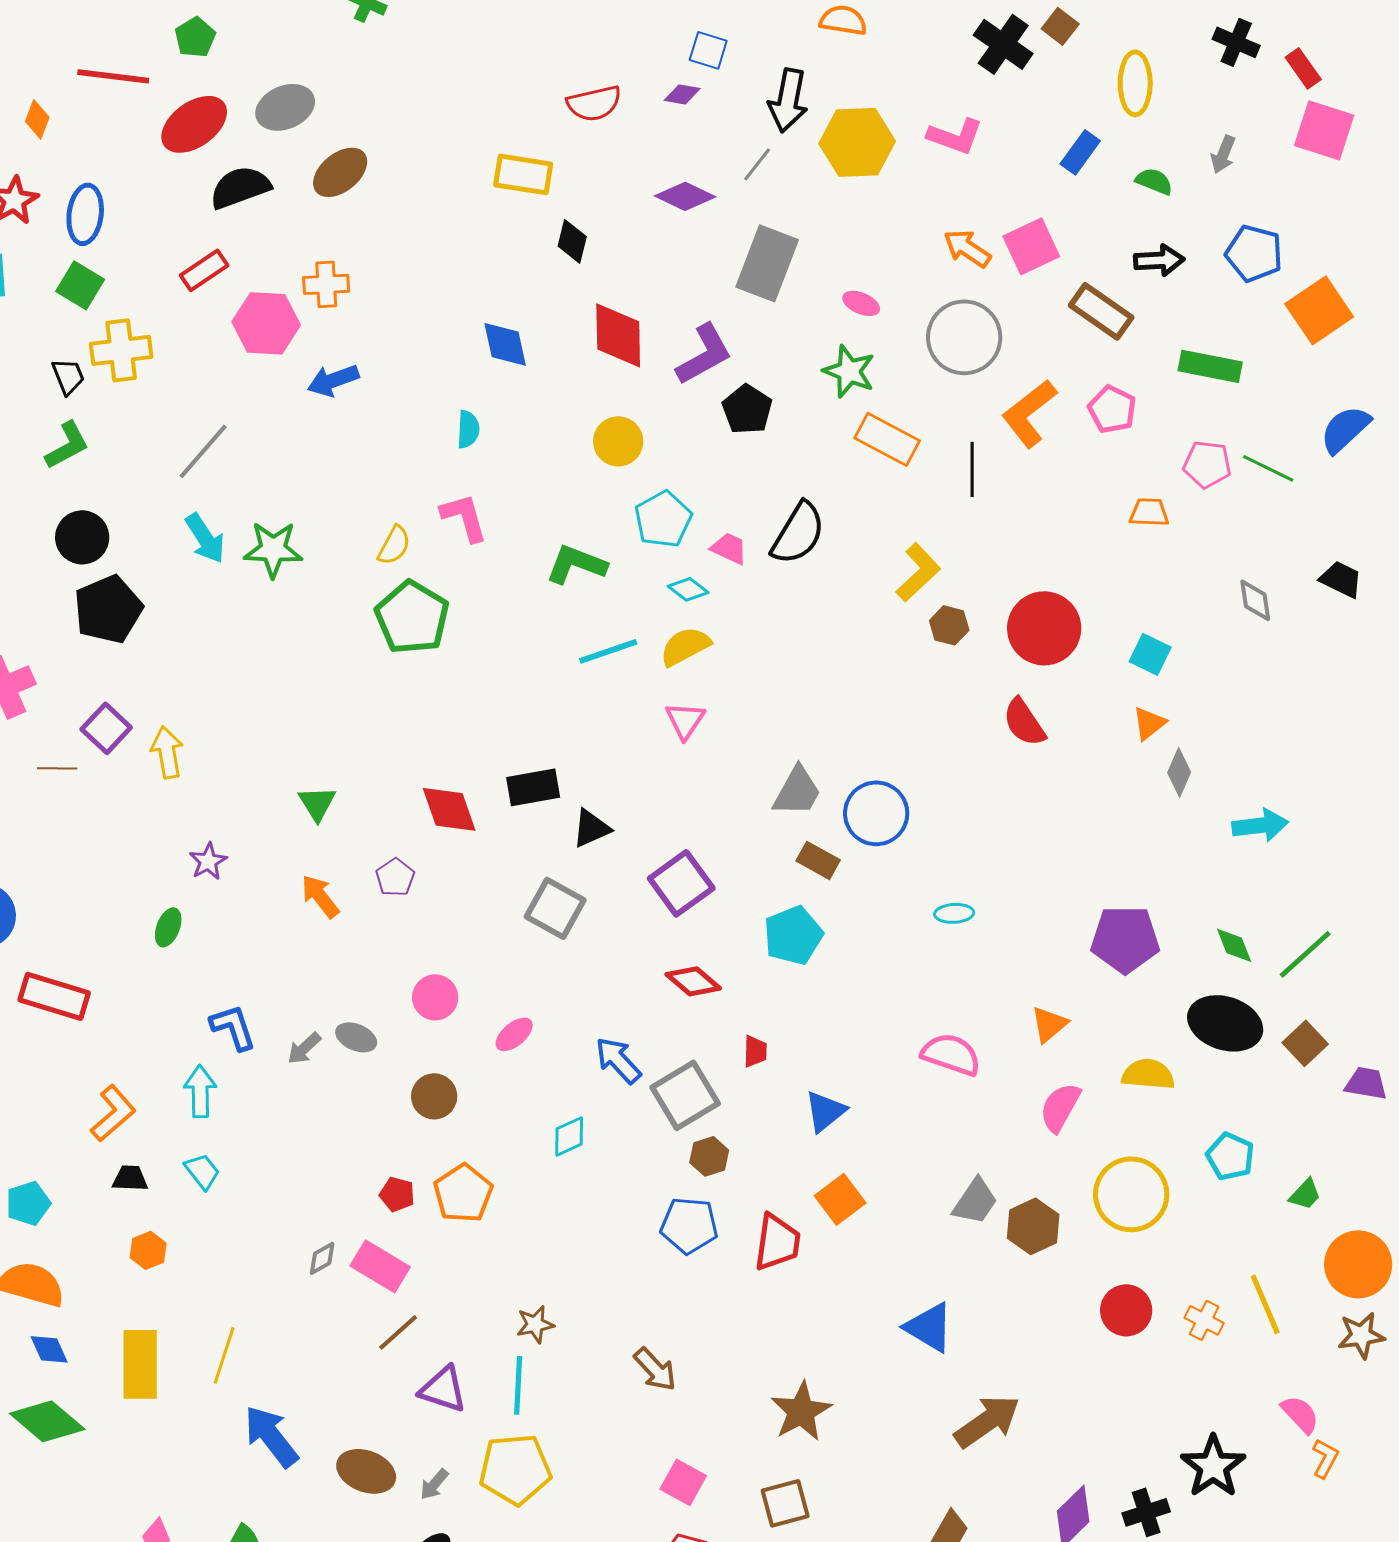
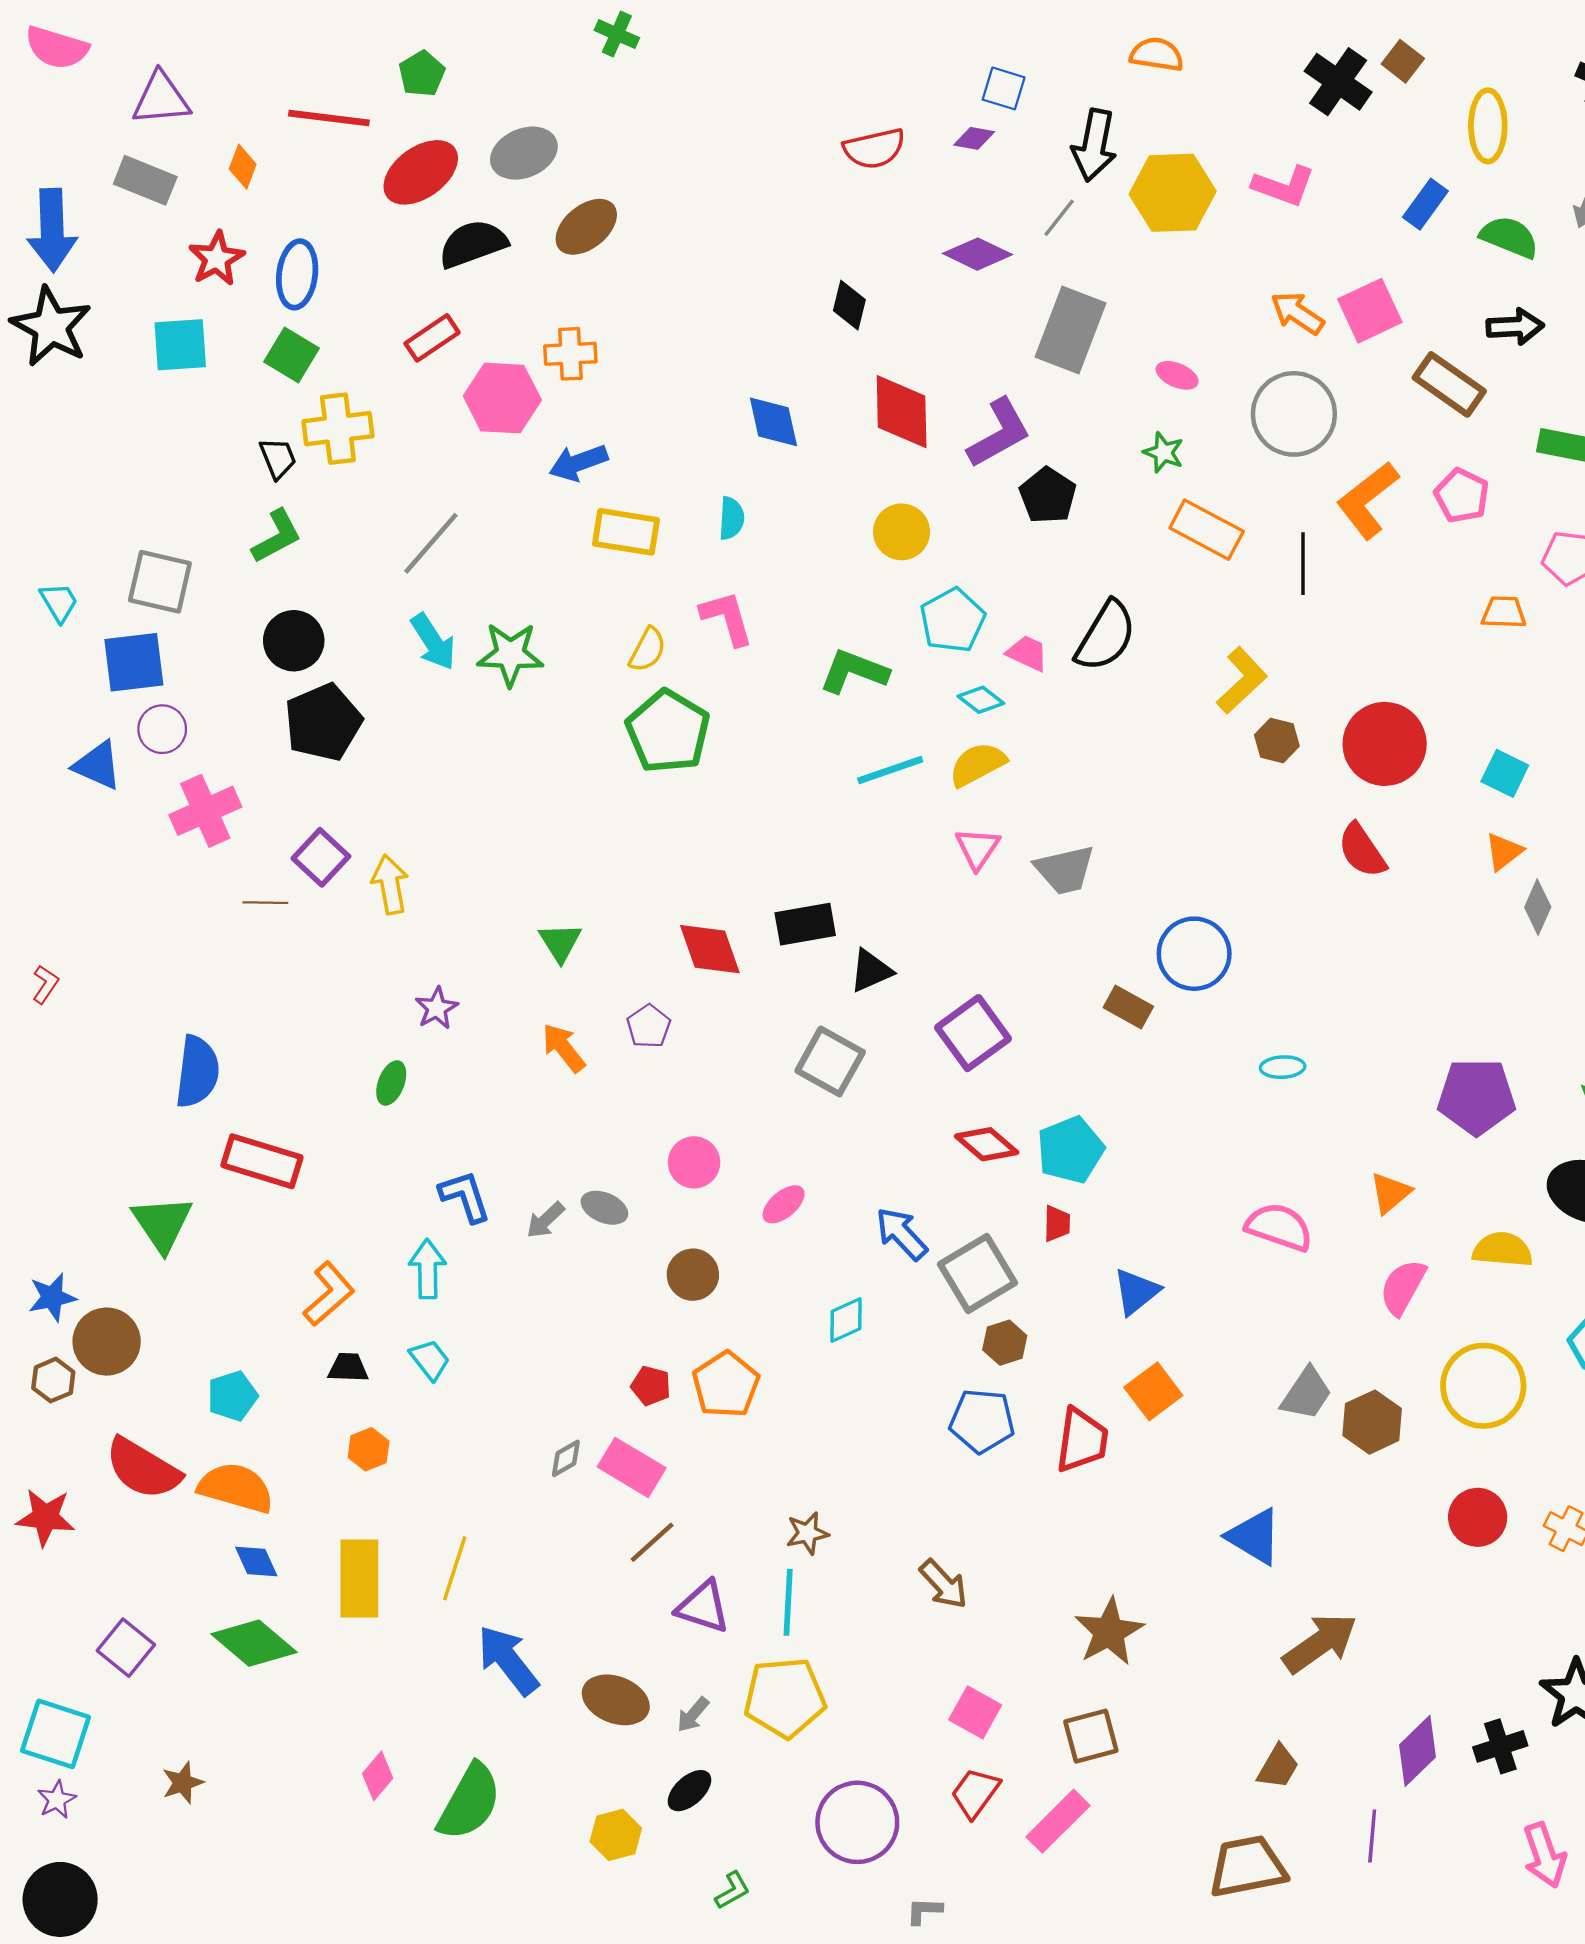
yellow rectangle: (523, 174) -> (626, 532), moved
green semicircle: (1154, 181) -> (1509, 237), size x1.4
green star: (849, 371) -> (1163, 452), size x0.7
gray trapezoid: (797, 791) -> (1065, 870), moved, turned 48
cyan pentagon: (793, 935) -> (1071, 1150), moved

